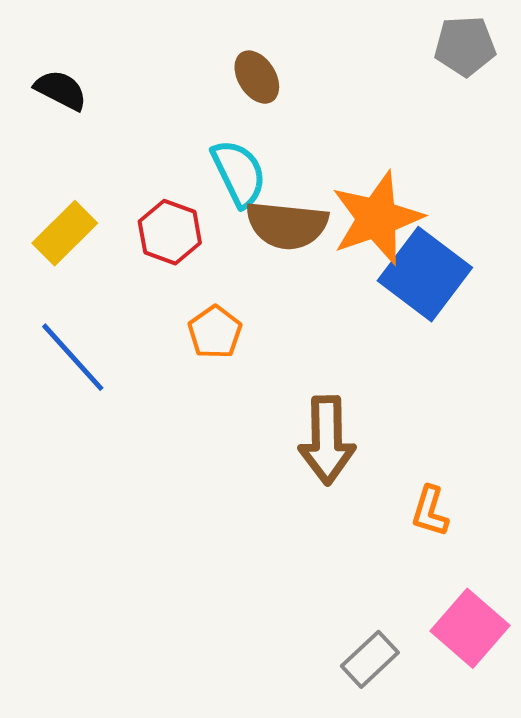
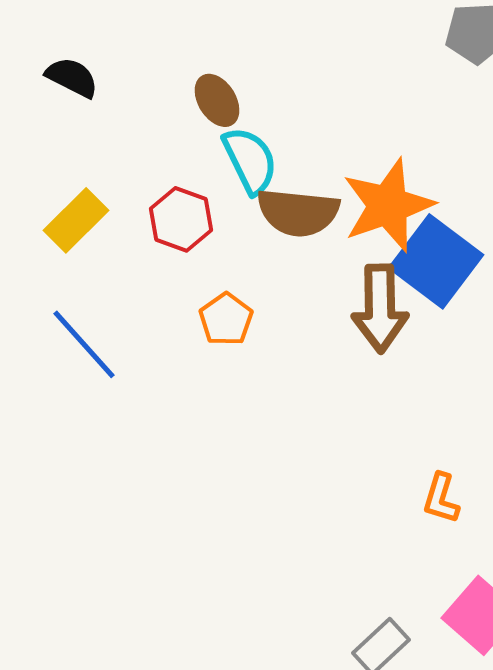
brown ellipse: (257, 77) -> (217, 100), moved
brown arrow: (327, 440) -> (380, 308), moved

